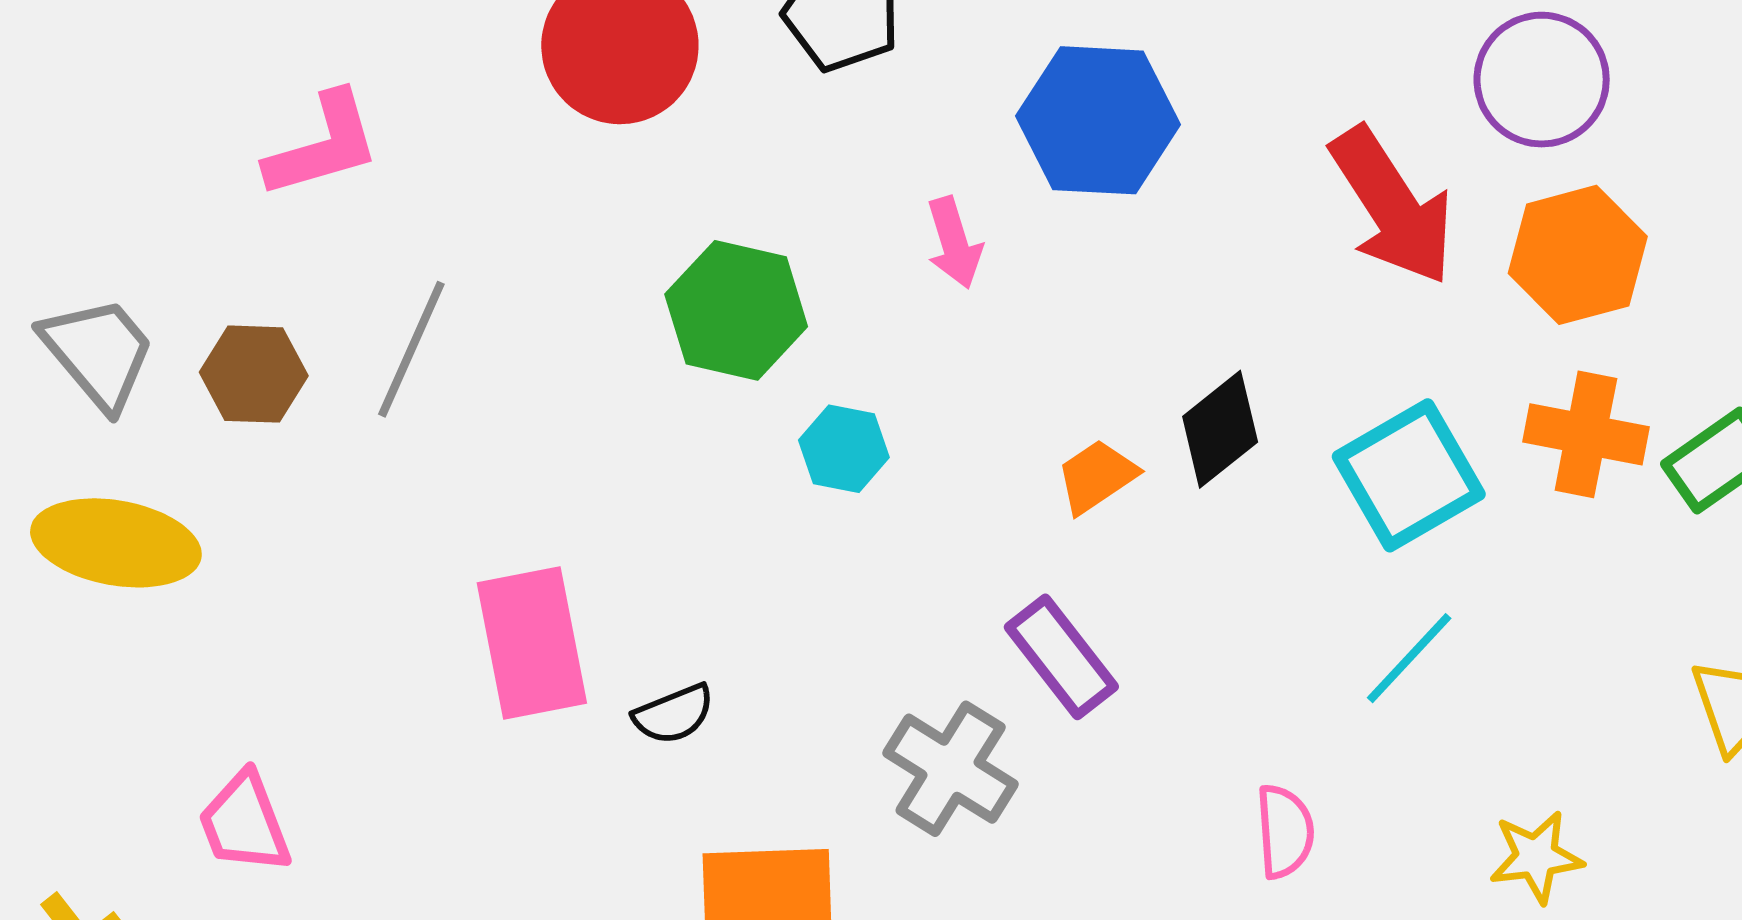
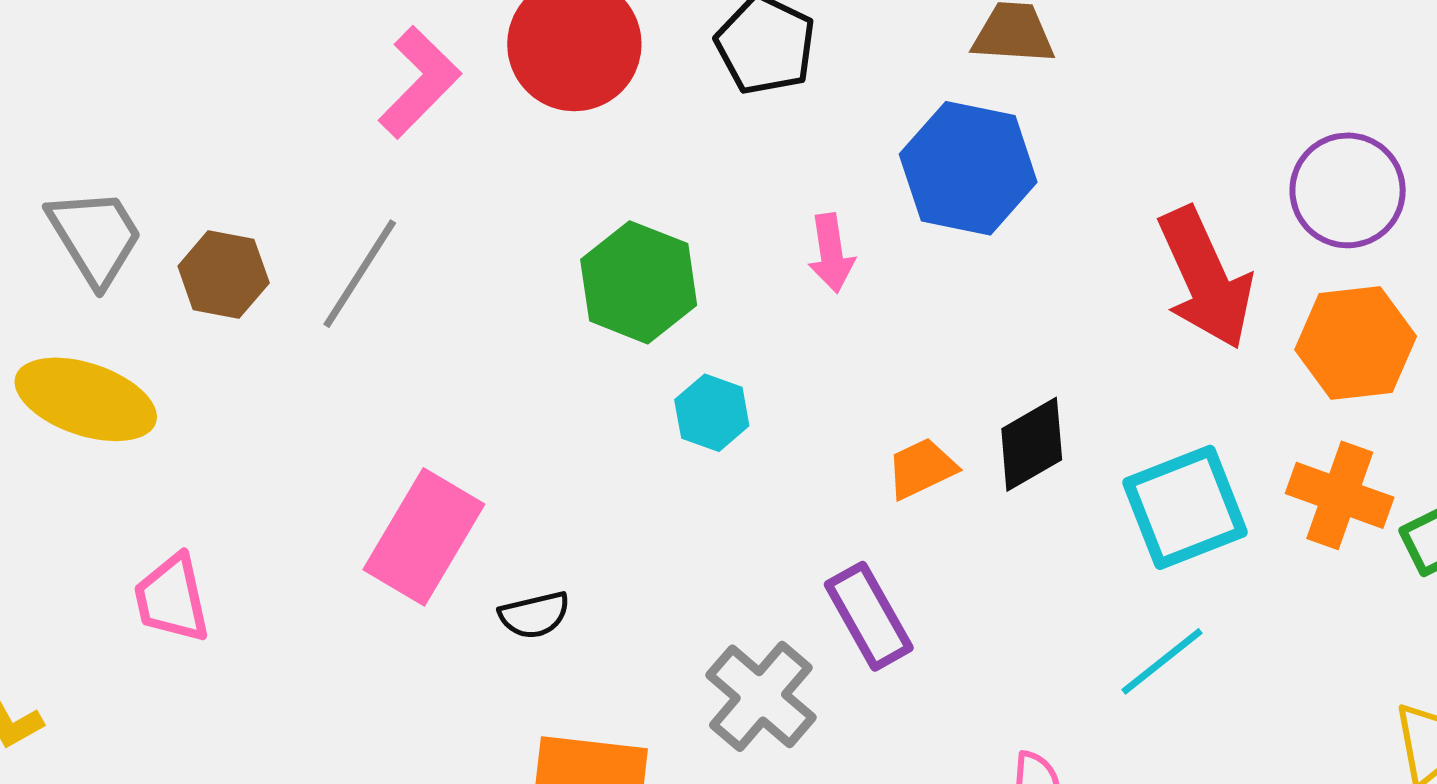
pink L-shape: (323, 145) -> (419, 82), moved, turned -38
pink rectangle: (532, 643) -> (424, 537), turned 33
pink trapezoid: (244, 823) -> (172, 599), moved

